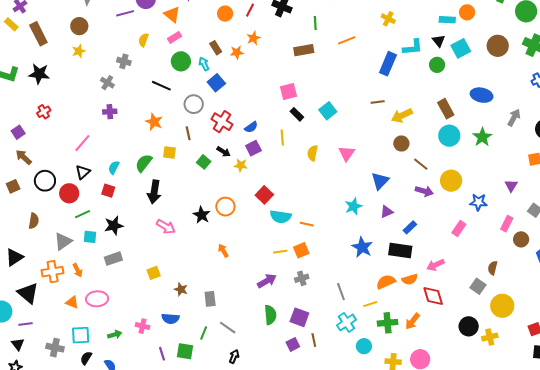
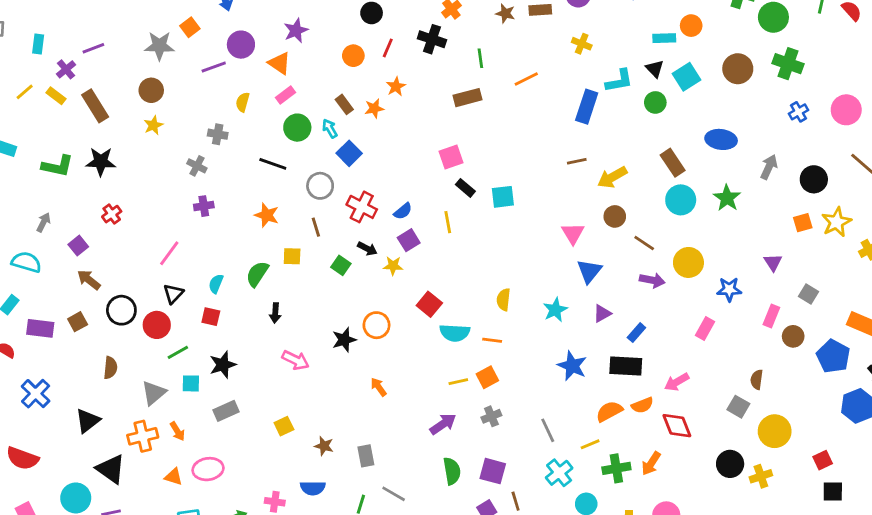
cyan square: (328, 111) -> (503, 197), moved, turned 36
yellow semicircle: (313, 153) -> (503, 300), moved
pink triangle: (347, 153) -> (573, 233), moved
black arrow: (154, 192) -> (275, 313), size x0.6
black star: (202, 215) -> (344, 340), turned 30

